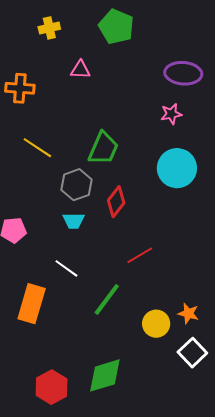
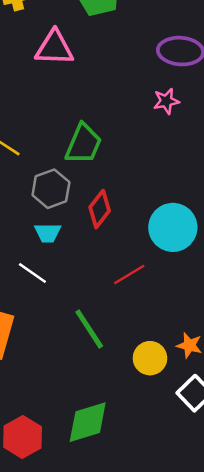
pink triangle: (80, 70) -> (54, 48), size x1.6
cyan circle: (177, 168) -> (173, 227), moved
white line: (66, 268) -> (32, 273), moved
green line: (107, 299) -> (89, 329), turned -69

